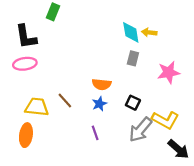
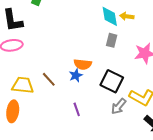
black square: (133, 103) -> (112, 81), size x1.6
blue star: (99, 104) -> (76, 75), moved
gray arrow: (140, 130) -> (119, 106), size x0.7

